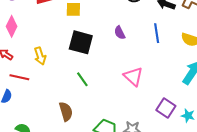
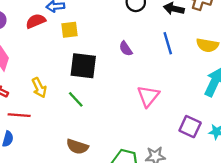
pink triangle: (133, 76) -> (148, 96), turned 35
green line: (82, 79) -> (76, 99), moved
brown semicircle: (66, 112) -> (77, 147), turned 132

